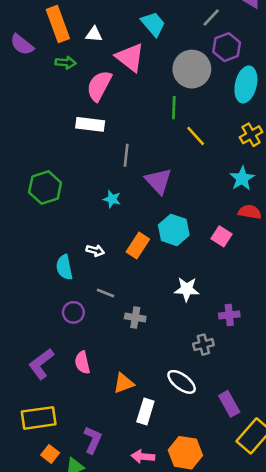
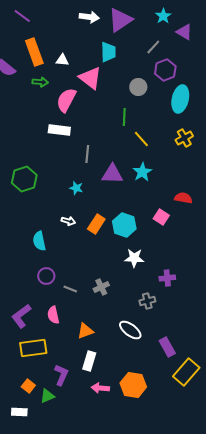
cyan trapezoid: (153, 24) -> (108, 52), turned 40
gray circle: (192, 69) -> (138, 87), size x0.6
cyan star: (242, 178) -> (142, 172), moved
purple triangle: (158, 181) -> (112, 174), turned -45
cyan hexagon: (174, 230) -> (124, 225), moved
white arrow: (95, 251) -> (68, 221), moved
gray line: (106, 293) -> (70, 289), moved
gray cross: (135, 318) -> (101, 287), moved, turned -35
white rectangle: (145, 411) -> (89, 361), moved
yellow rectangle: (39, 418) -> (33, 348), moved

